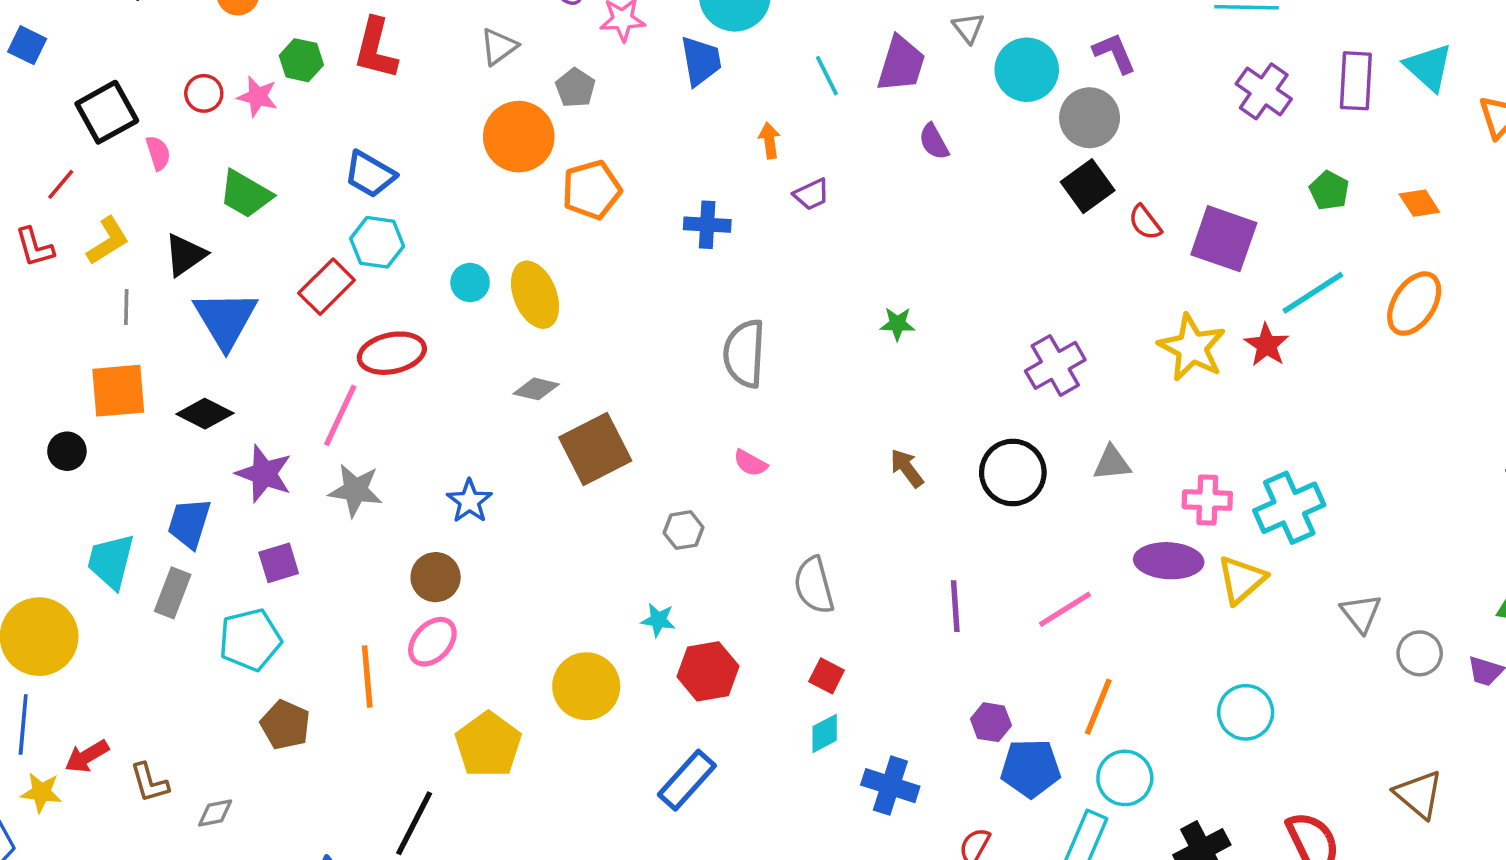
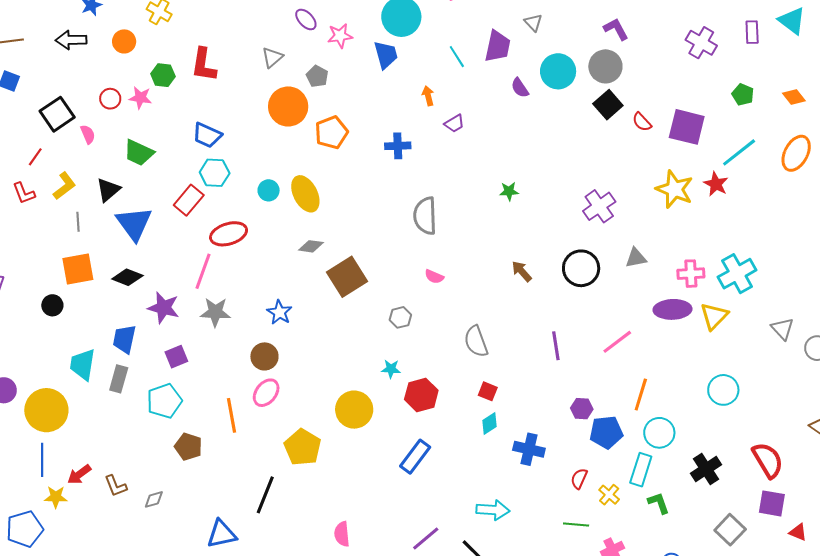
cyan circle: (1027, 70) -> (558, 71), moved
purple rectangle: (1356, 81) -> (752, 32), size x0.7

